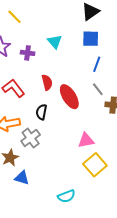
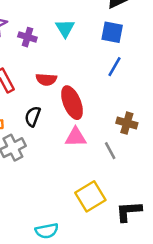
red semicircle: (47, 82) -> (46, 79), turned 98
gray line: (98, 89) -> (110, 151), moved
pink triangle: (86, 140) -> (76, 137), moved

